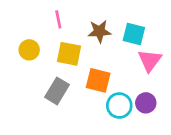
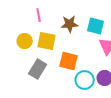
yellow circle: (29, 50) -> (25, 41), moved

